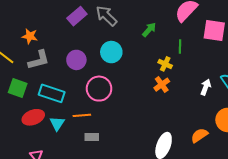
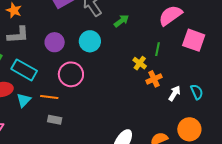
green arrow: (149, 30) -> (121, 21), moved
orange cross: (162, 85) -> (154, 79), moved

